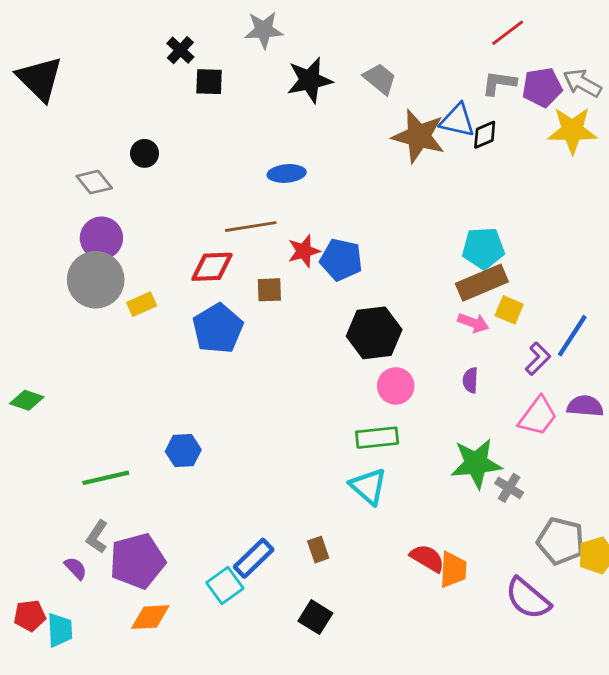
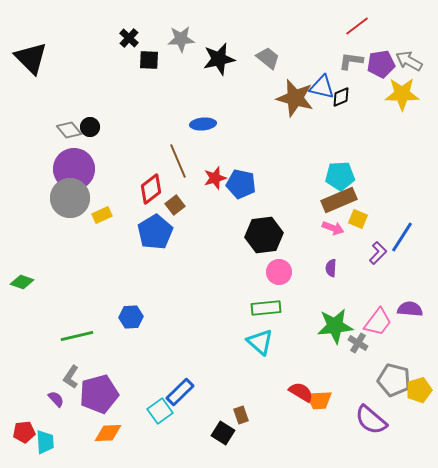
gray star: (264, 30) -> (181, 39), moved
black circle: (144, 153) -> (90, 127), moved
brown line: (251, 227) -> (178, 161), turned 76
purple circle: (101, 238) -> (74, 169), size x1.4
red diamond: (212, 267) -> (151, 189), turned -36
brown square: (269, 290) -> (175, 205), moved, turned -36
purple semicircle: (585, 406) -> (410, 309), moved
pink trapezoid: (538, 416) -> (378, 322), moved
brown rectangle: (318, 550) -> (241, 415), moved
orange trapezoid: (453, 570) -> (319, 400), turned 84

